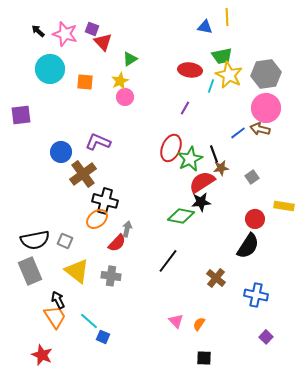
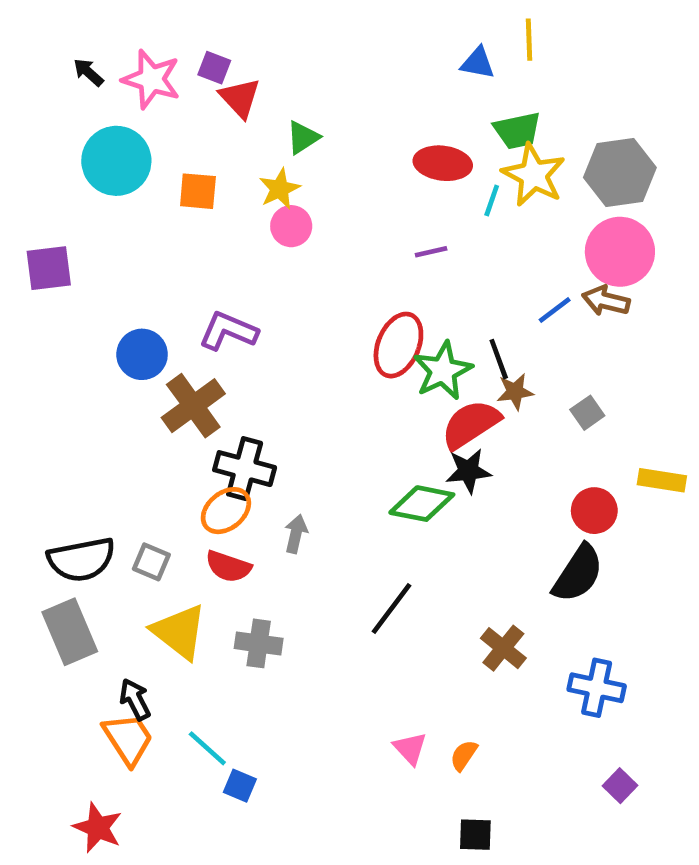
purple line: (185, 108) -> (431, 252), turned 48
red semicircle: (117, 243) -> (228, 567), moved, turned 66

